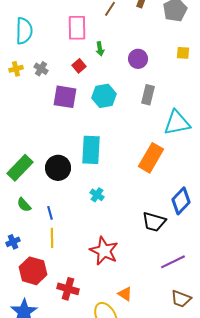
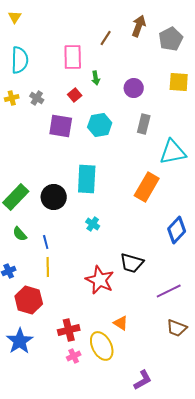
yellow square: (183, 53) -> (179, 82), size x1.5
black trapezoid: (154, 222) -> (132, 263), moved
red cross: (68, 289) -> (69, 330), moved, turned -30

